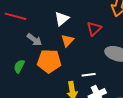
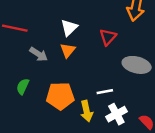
orange triangle: (67, 41) -> (68, 50), moved
orange pentagon: (49, 61) -> (60, 96), moved

